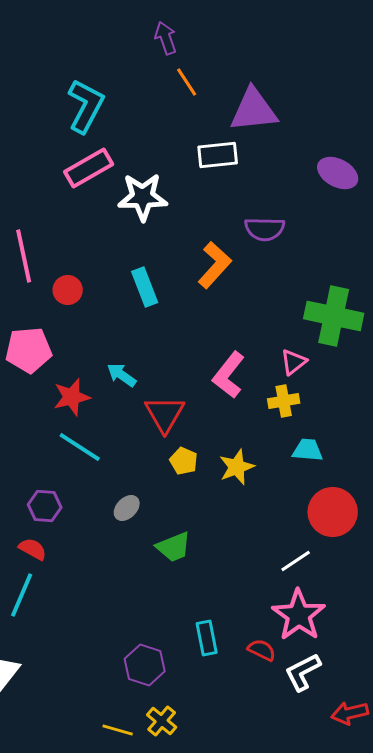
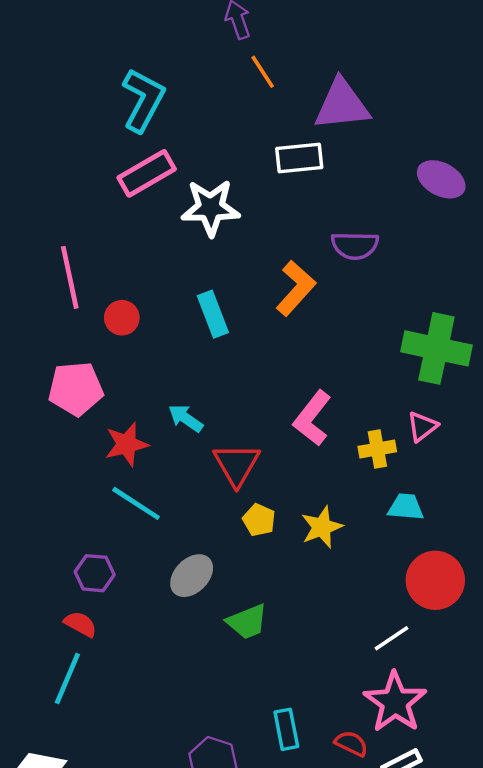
pink triangle: (294, 362) -> (422, 427), moved
gray ellipse: (127, 508) -> (192, 576), size x1.4

